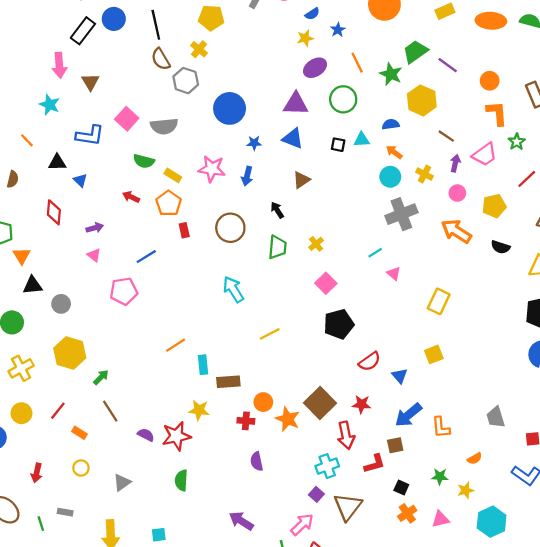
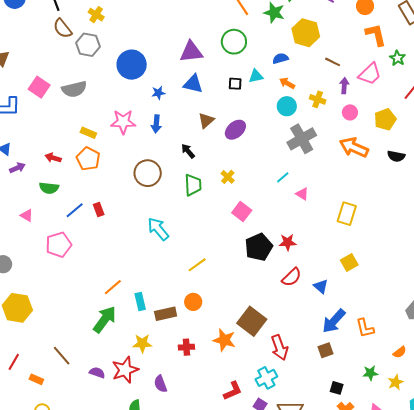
purple ellipse: (315, 68) -> (235, 130), moved
green semicircle: (144, 161) -> (49, 188), moved
purple arrow: (95, 228) -> (17, 168), moved
red rectangle: (184, 230) -> (99, 210), moved
green arrow: (101, 377) -> (105, 319), moved, size x1.8
orange circle: (263, 402) -> (193, 302), moved
red star: (361, 404) -> (288, 242), moved
purple semicircle: (257, 461) -> (160, 384), moved
red L-shape: (374, 464) -> (233, 391), moved

